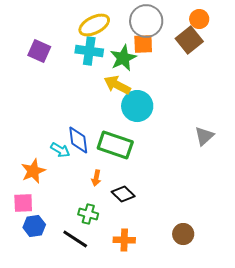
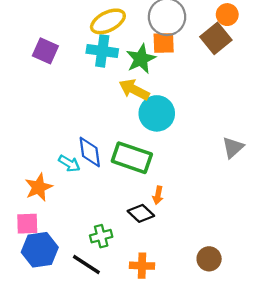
orange arrow: (96, 178) -> (158, 195), moved
green cross: (88, 214) -> (101, 236), turned -30
blue hexagon: (34, 226) -> (40, 250), size x1.4

